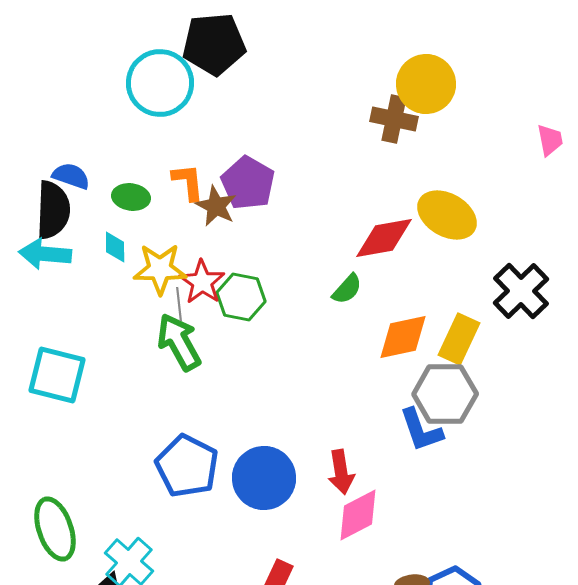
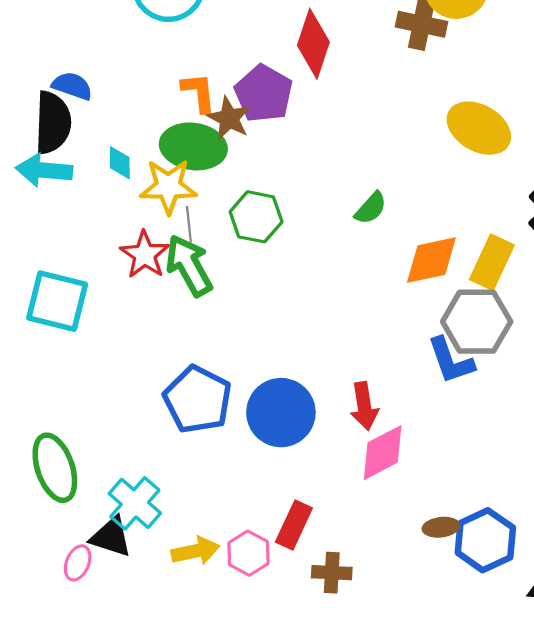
green ellipse: (131, 197) -> (193, 146), moved, size x1.6
red diamond: (384, 238) -> (313, 44), moved, turned -62
red star: (202, 282) -> (145, 255), moved

